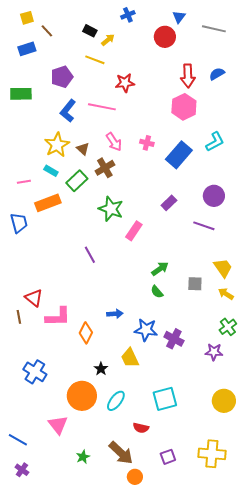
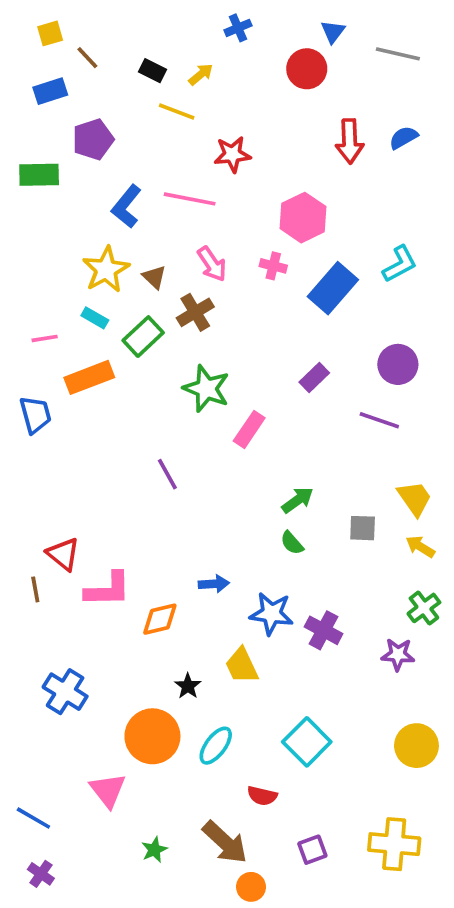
black rectangle: (90, 31) -> (152, 71), moved
purple pentagon: (62, 77) -> (93, 139), moved
pink hexagon: (184, 107) -> (303, 218), moved
orange diamond: (86, 333) -> (160, 619), turned 50
cyan square: (165, 399) -> (307, 742), turned -30

